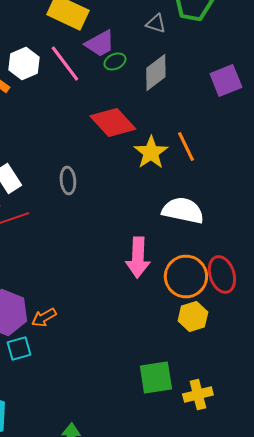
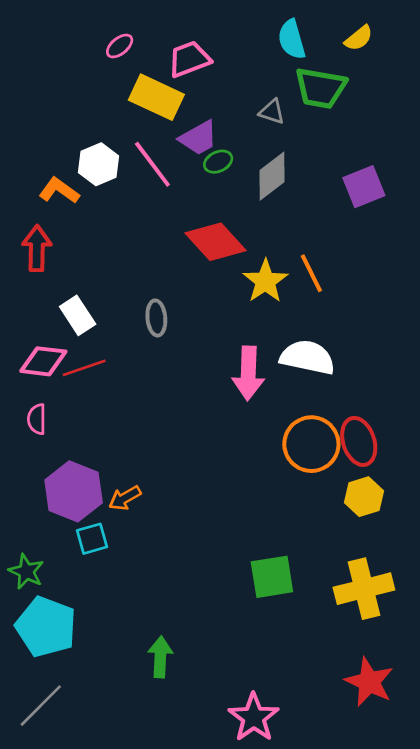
pink arrow: (138, 258) -> (248, 373), moved
yellow hexagon: (193, 316) -> (364, 497), moved
yellow cross: (198, 394) -> (364, 589), moved, size x1.5

